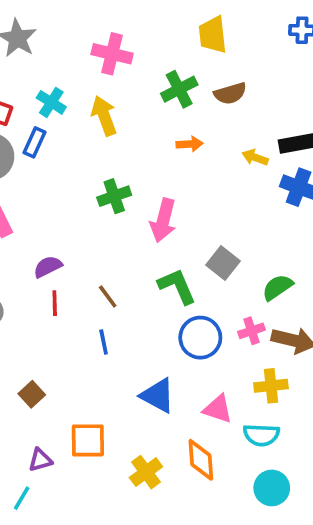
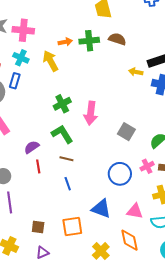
pink cross: (112, 54) -> (23, 30), moved
green cross: (179, 89) -> (89, 41), turned 30
brown semicircle: (230, 93) -> (117, 39), turned -138
orange arrow: (190, 144) -> (65, 42), moved
green L-shape: (177, 286) -> (62, 134), moved
brown line: (108, 296) -> (66, 159), turned -32
brown square: (32, 394) -> (38, 227), moved, turned -32
orange square: (88, 440) -> (72, 226), moved

